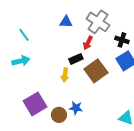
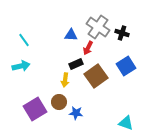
blue triangle: (66, 22) -> (71, 35), moved
black cross: (122, 40) -> (122, 33), moved
brown circle: (59, 115) -> (59, 102), moved

